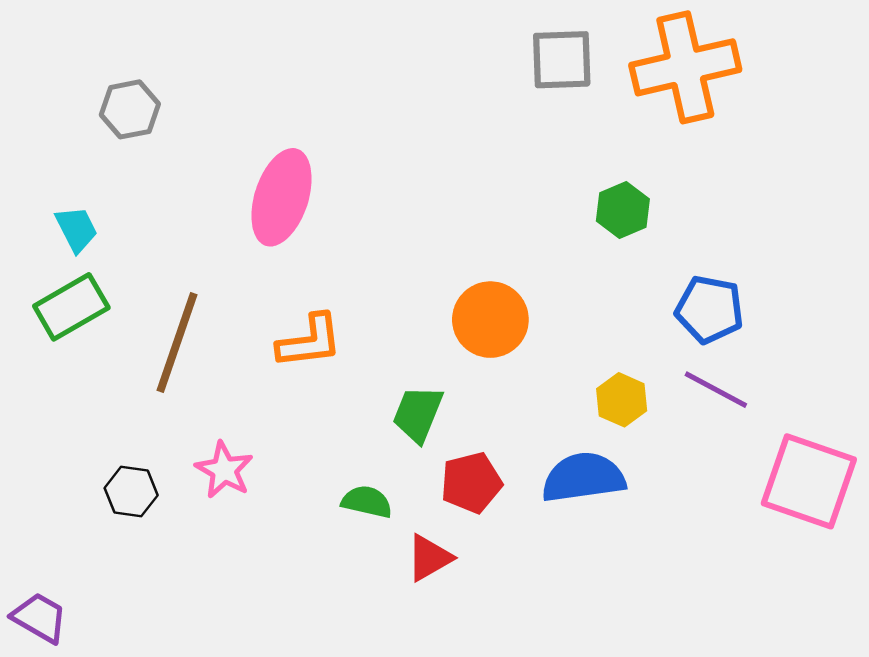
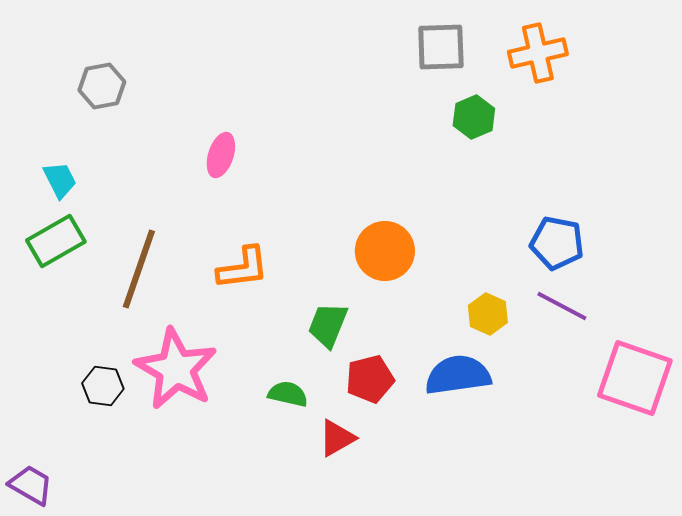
orange cross: (685, 67) -> (538, 53), size x0.7
pink ellipse: (282, 197) -> (221, 155), size x0.6
green hexagon: (623, 210) -> (474, 117), moved
pink star: (224, 470) -> (176, 369), size x1.8

